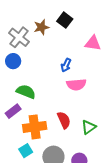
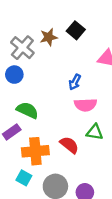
red semicircle: (64, 120) -> (69, 145), turned -30
green triangle: (89, 127) -> (95, 132), moved, turned 42
cyan square: (26, 151) -> (24, 178), turned -32

